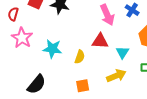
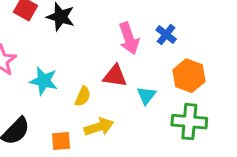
yellow arrow: (116, 76) -> (99, 127), moved
orange square: (83, 86) -> (61, 141), moved

